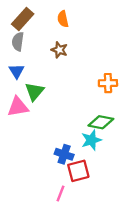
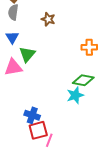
blue cross: (64, 154) -> (32, 115), moved
red square: (78, 171) -> (38, 130), moved

